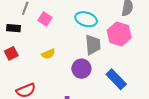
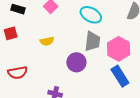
pink hexagon: (119, 34) -> (119, 49), moved
blue rectangle: (116, 79) -> (120, 76), moved

